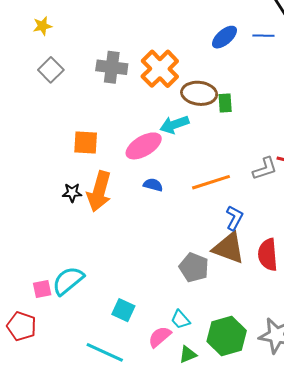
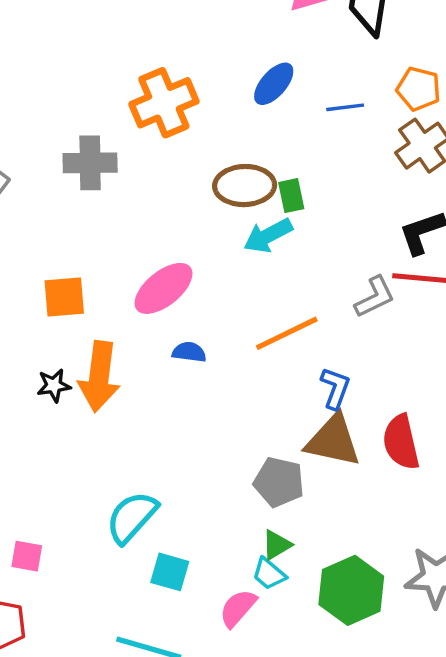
blue line: (263, 36) -> (345, 107), moved
orange cross: (160, 69) -> (164, 103), moved, turned 30
cyan arrow: (174, 125) -> (268, 236), moved
cyan semicircle: (68, 281) -> (132, 517), moved
pink square: (42, 289) -> (27, 556), turned 30
green triangle: (188, 354) -> (277, 545), moved

